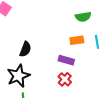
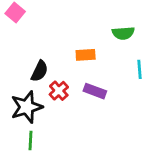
orange rectangle: (77, 40) -> (86, 55), moved
red cross: (65, 79) -> (59, 91), moved

